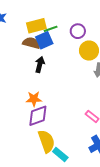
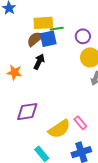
brown semicircle: (31, 43) -> (35, 39), turned -66
orange star: (34, 99) -> (14, 72), moved
yellow semicircle: (46, 141) -> (59, 129), moved, turned 65

